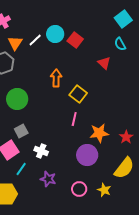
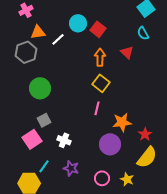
white line: (35, 40) -> (58, 39), moved
orange triangle: (15, 43) -> (38, 32), turned 49
orange arrow: (56, 78) -> (100, 57), moved
red star: (126, 137) -> (145, 134), moved
cyan line: (21, 169) -> (44, 166), moved

